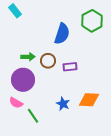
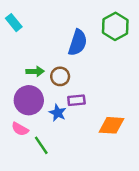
cyan rectangle: (15, 11) -> (14, 23), moved
purple rectangle: (70, 67) -> (76, 100), moved
blue star: (63, 104) -> (58, 113), moved

